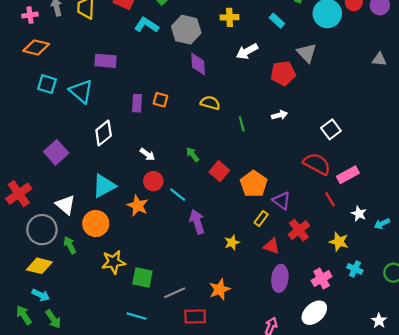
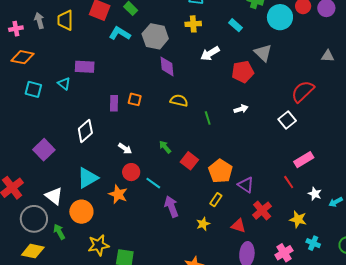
cyan triangle: (81, 91) -> (64, 84), moved, size x0.6
red semicircle: (317, 164) -> (303, 91), moved, turned -70
yellow rectangle: (261, 219) -> (216, 200), moved

